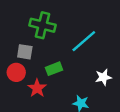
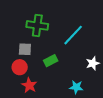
red star: (37, 88) -> (29, 85), moved

